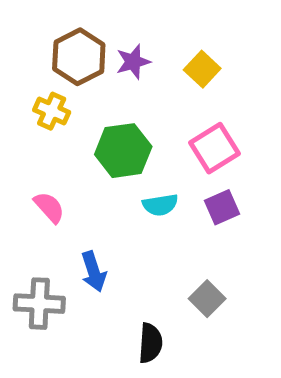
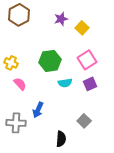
brown hexagon: (79, 57) -> (19, 15), moved
purple star: (133, 62) -> (61, 19), moved
yellow cross: (52, 111) -> (11, 63), moved
blue arrow: (94, 271) -> (38, 110), turned 42

